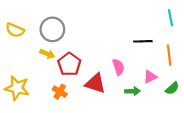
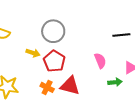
gray circle: (52, 29) -> (53, 31), moved
red triangle: (95, 83) -> (70, 86), moved

